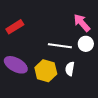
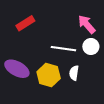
red rectangle: (15, 27) -> (25, 23), moved

